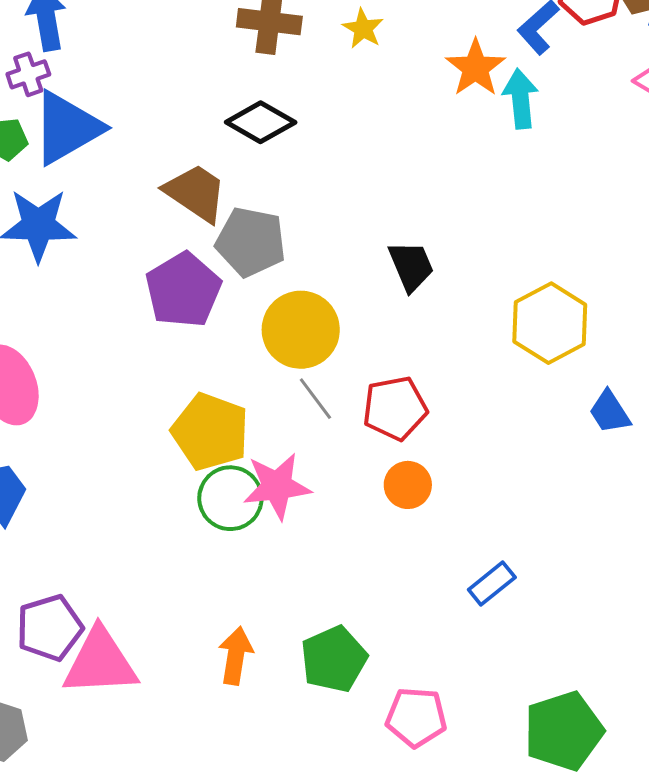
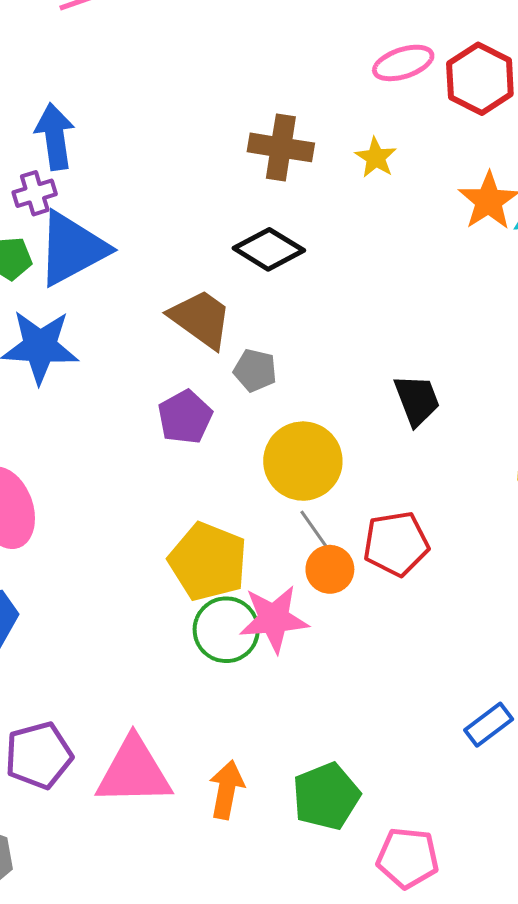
gray pentagon: (251, 242) -> (255, 370), size x0.6
purple pentagon: (183, 290) -> (185, 417), size x0.7
orange circle: (408, 485) -> (330, 569), moved
pink triangle: (100, 662) -> (134, 772), moved

